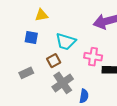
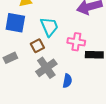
blue square: (31, 37) -> (15, 23), size x1.5
cyan trapezoid: (66, 41) -> (49, 27), turned -130

